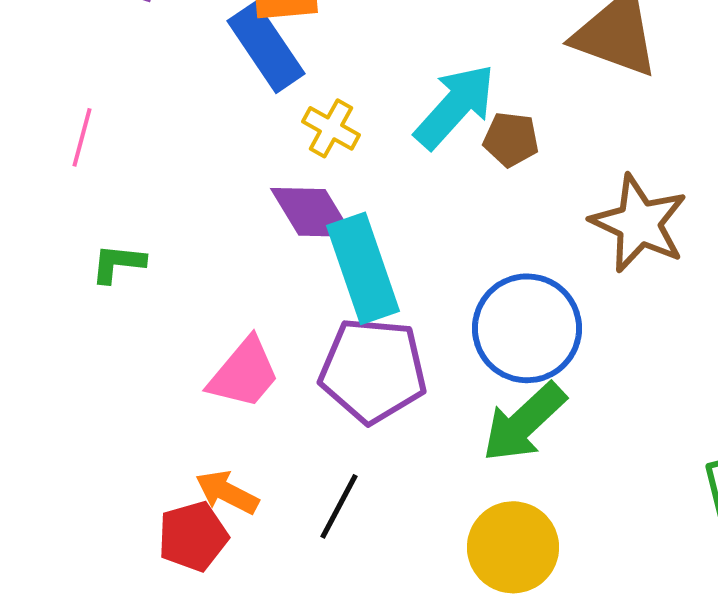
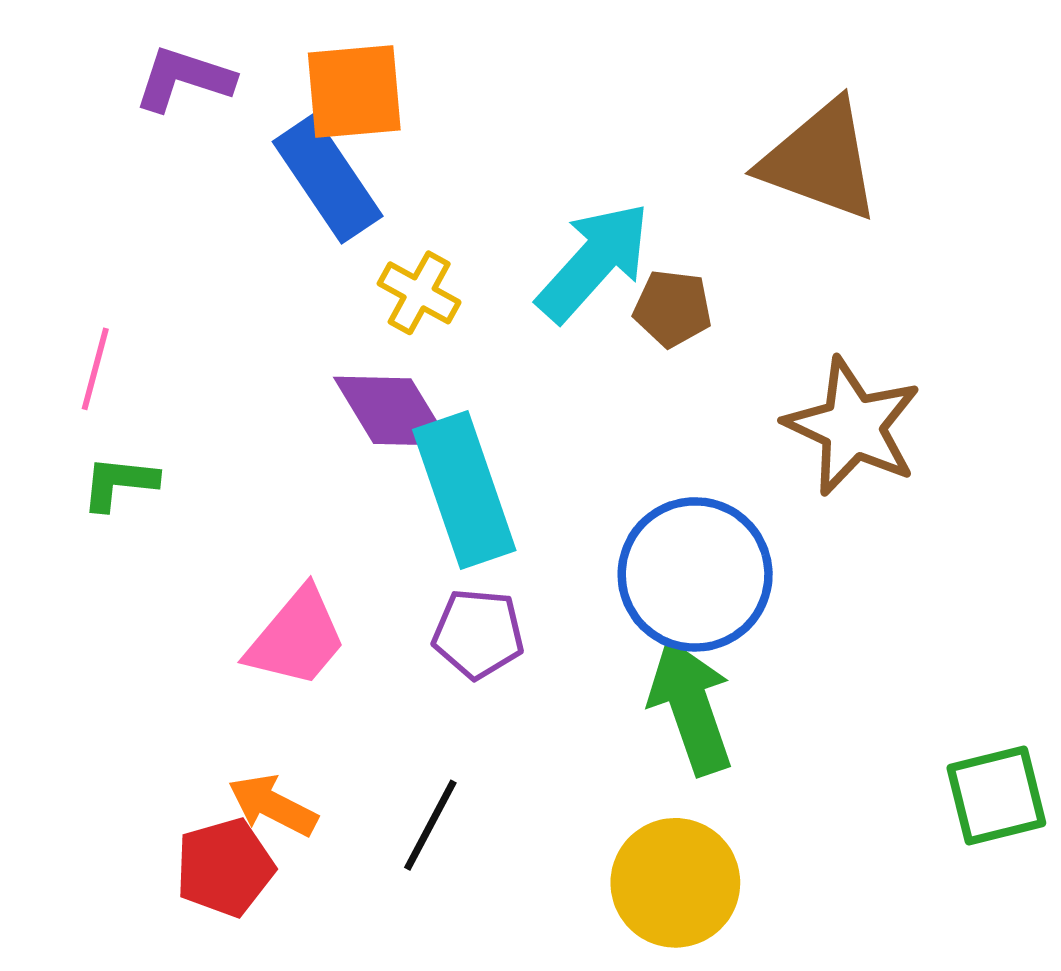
pink line: (82, 137) -> (95, 369), moved
purple pentagon: (373, 370) -> (478, 634), size x0.6
green arrow: (524, 422) -> (691, 707), turned 114

